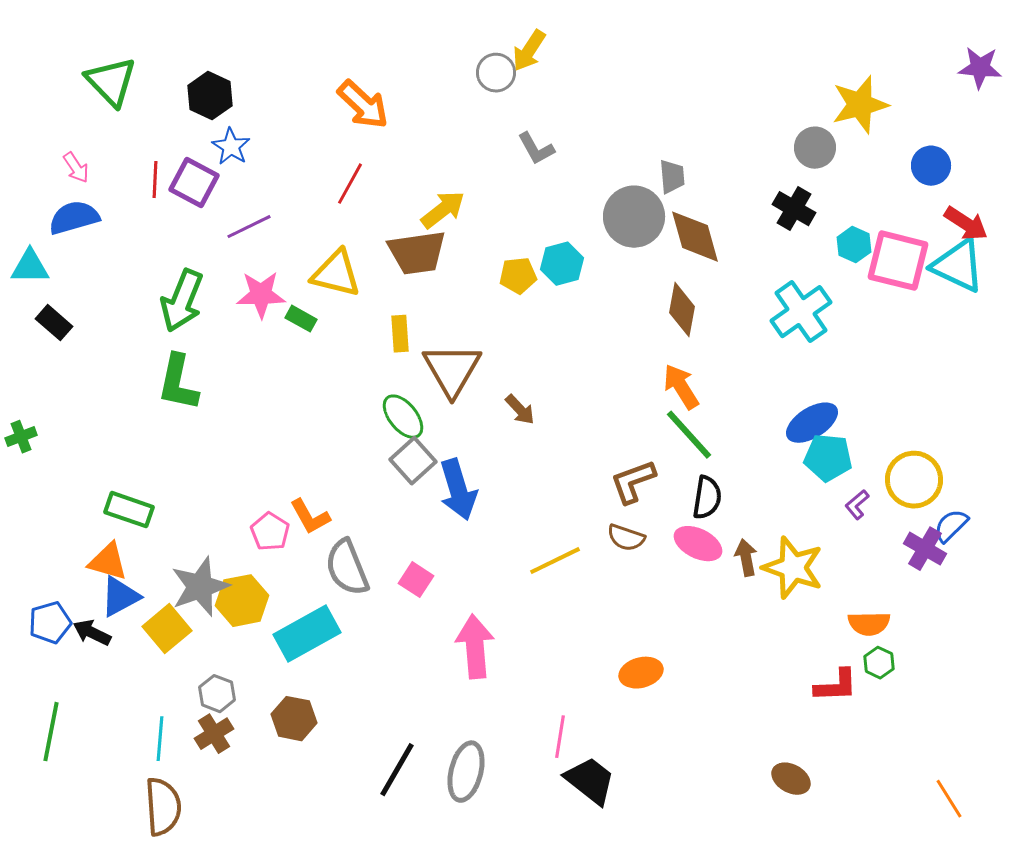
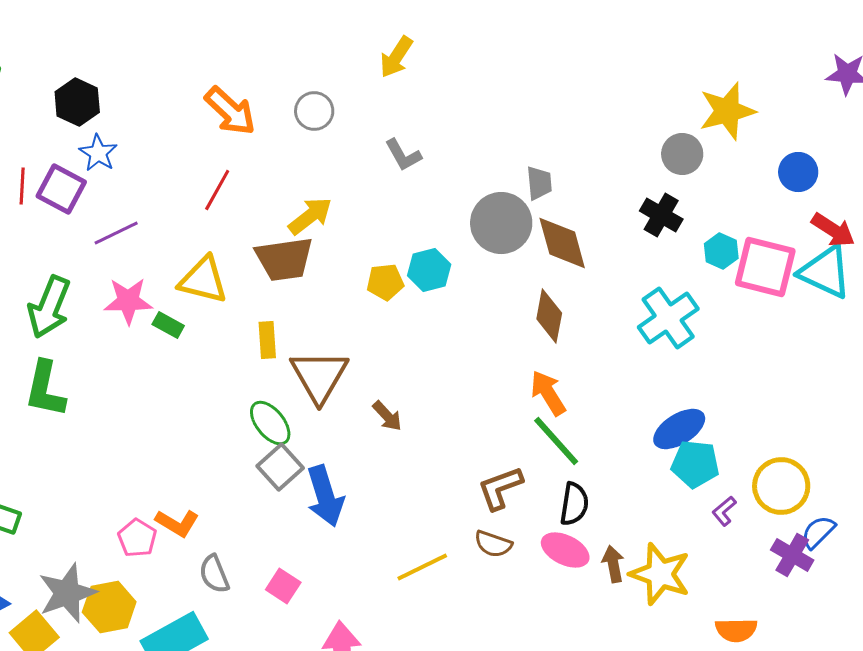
gray circle: (496, 73) -> (314, 111), moved
orange L-shape: (310, 517) -> (177, 523), turned -30
gray semicircle: (347, 568) -> (214, 574), size x0.7

